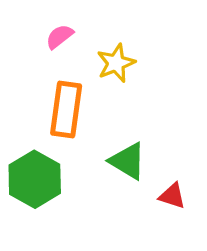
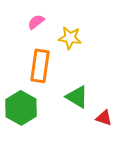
yellow star: (116, 63) -> (70, 38), turned 30

